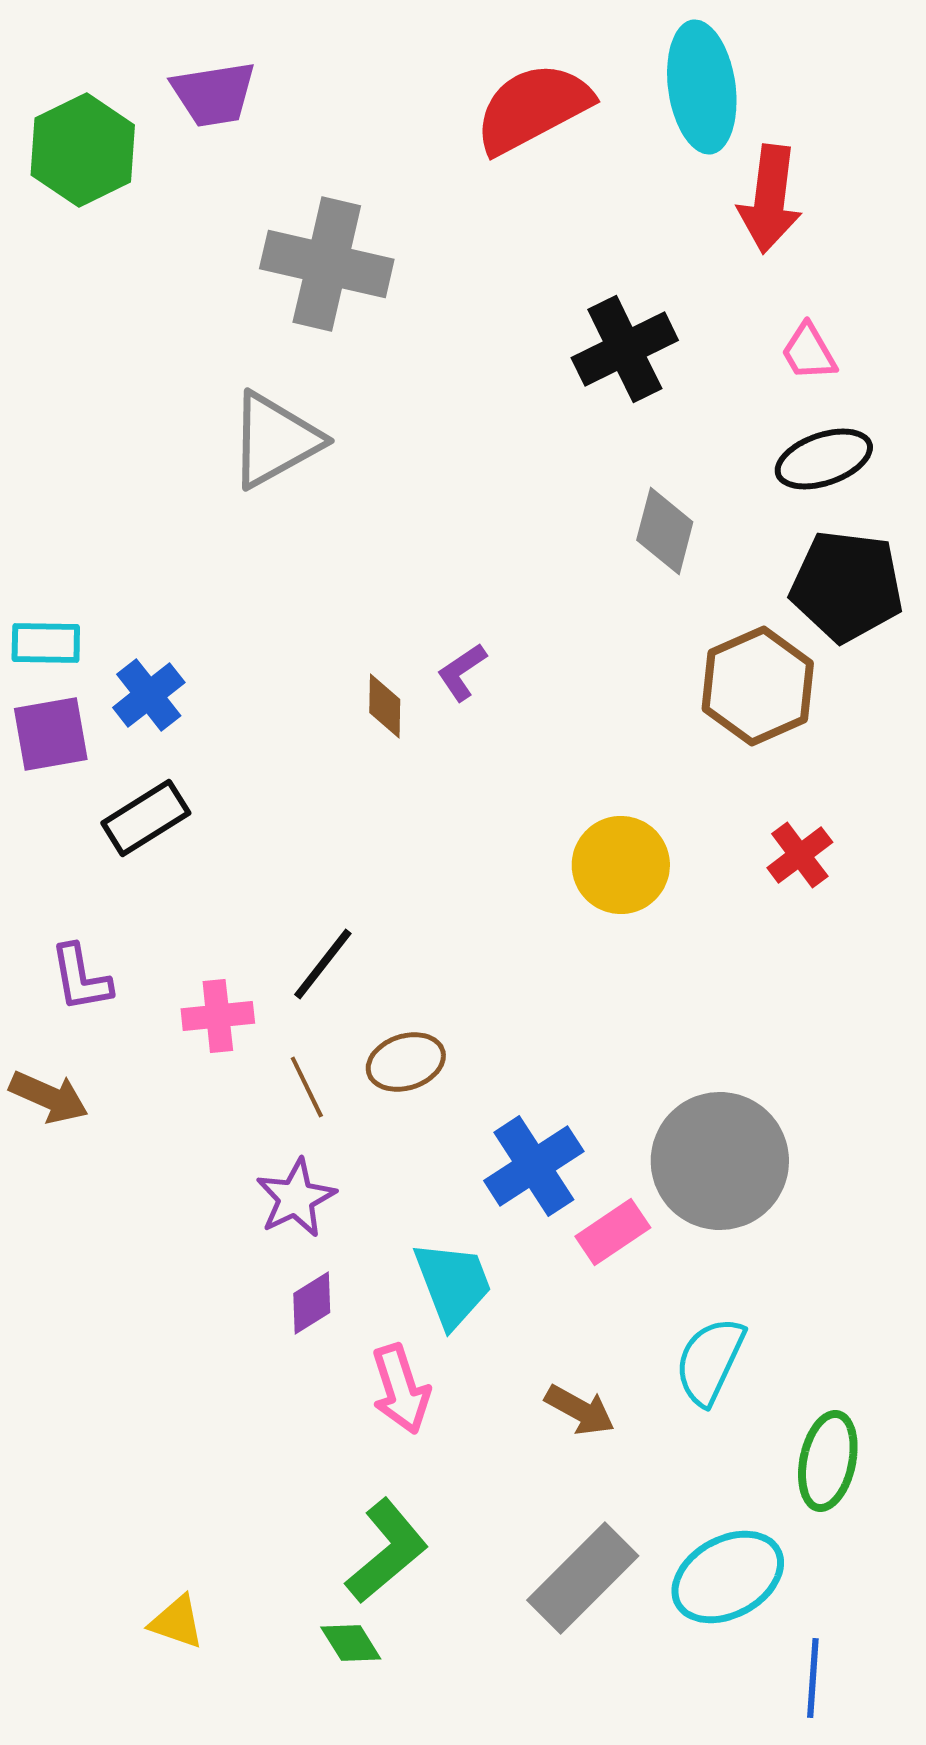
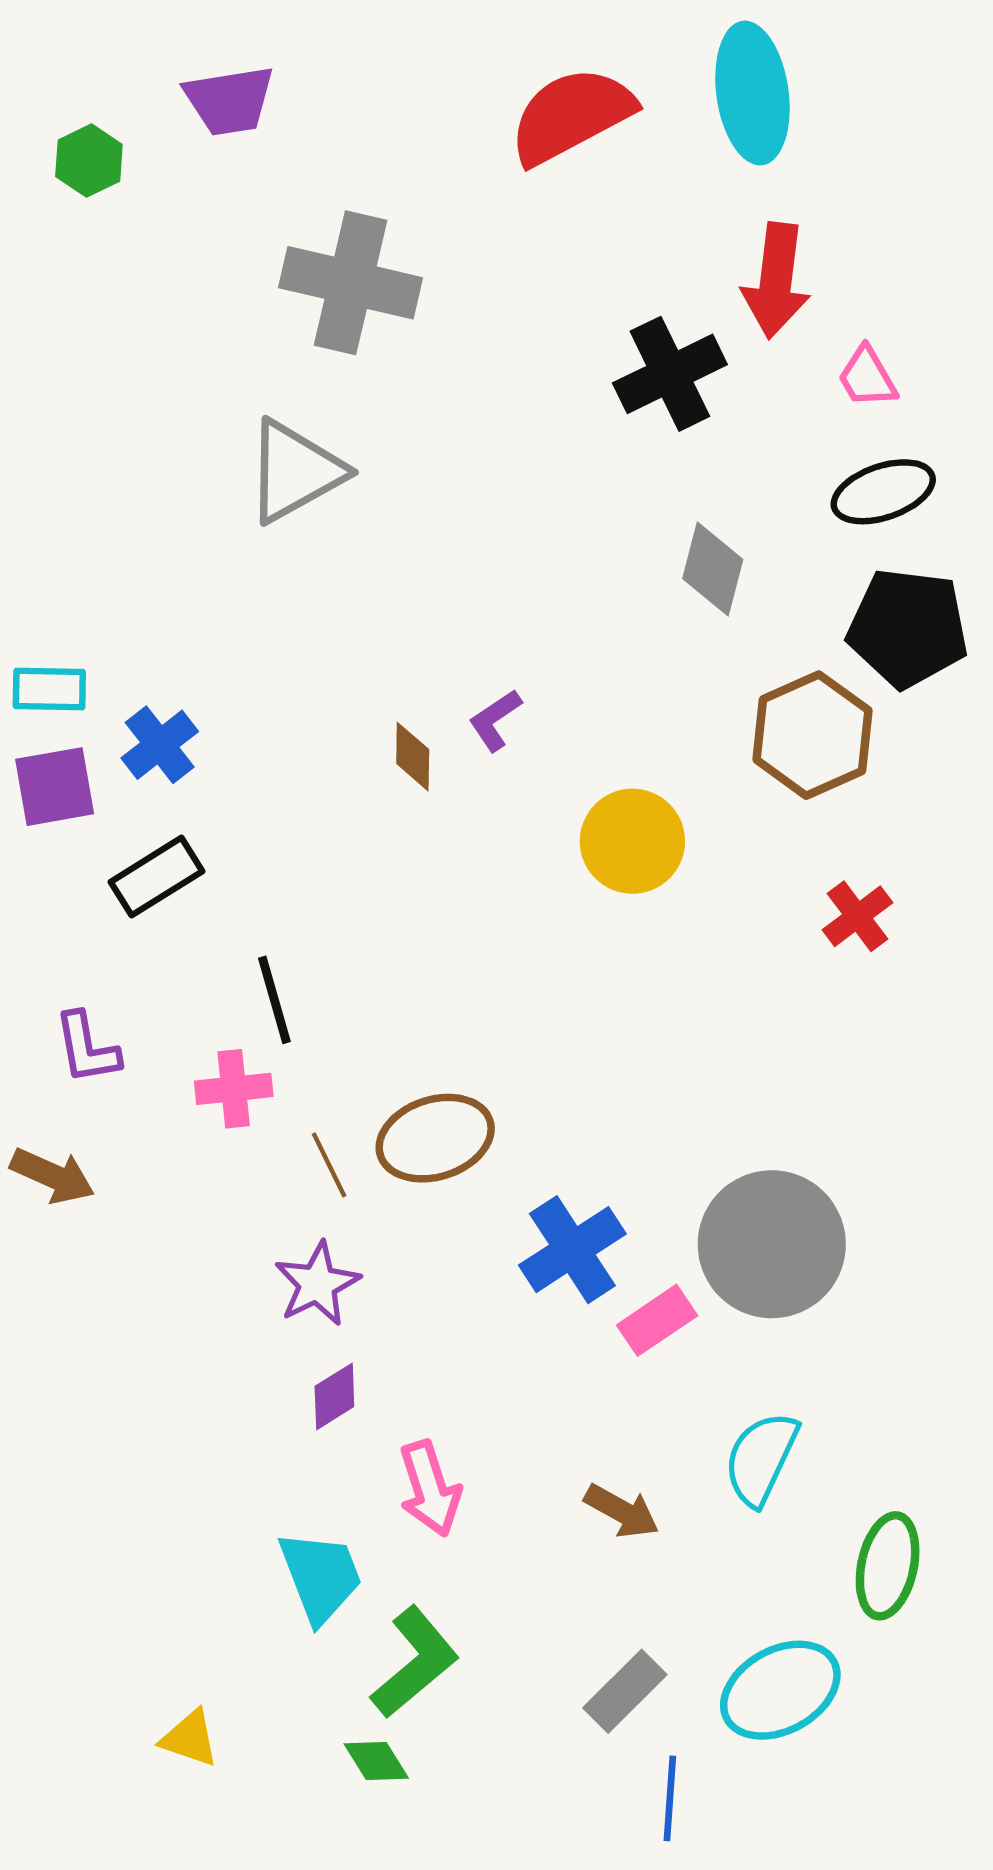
green hexagon: (83, 150) -> (89, 161), size x0.6
red arrow: (770, 199) -> (776, 281), moved
yellow circle: (621, 865) -> (632, 841), moved
black line: (323, 964) -> (274, 1000), moved, turned -54
brown ellipse: (406, 1062) -> (435, 1138), size x1.4
cyan trapezoid: (453, 1284) -> (320, 1577), moved
gray rectangle: (583, 1578) -> (625, 1691), size x0.7
blue line: (813, 1678) -> (670, 1798), moved

